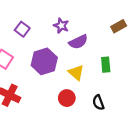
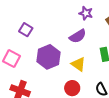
purple star: (61, 26) -> (86, 13), moved

